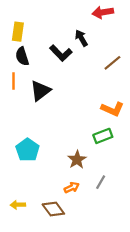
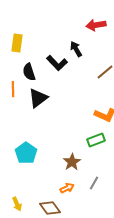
black semicircle: (22, 56) -> (29, 72), moved
yellow arrow: (18, 205) -> (17, 204), turned -112

